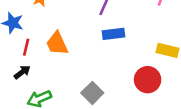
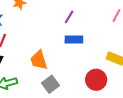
orange trapezoid: (57, 43) -> (39, 60), moved

